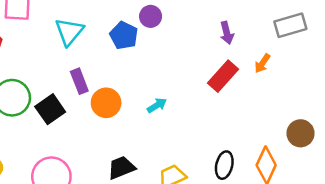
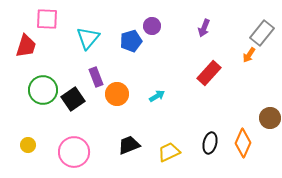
gray rectangle: (290, 25) -> (262, 33), turned -35
purple arrow: (227, 33) -> (204, 28), moved, turned 36
blue pentagon: (124, 35) -> (131, 41), turned 30
orange arrow: (262, 63) -> (249, 55), moved

